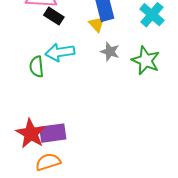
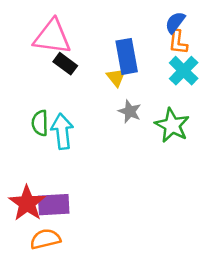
cyan arrow: (60, 52) -> (62, 131), moved, turned 88

